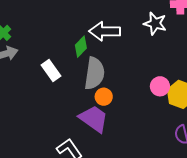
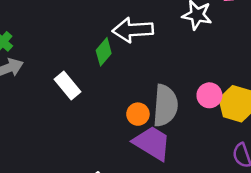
gray semicircle: (94, 73) -> (165, 106), moved
purple trapezoid: (94, 119) -> (152, 143), moved

